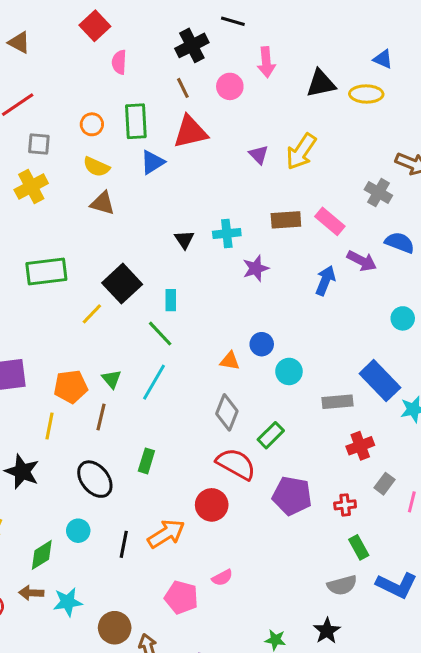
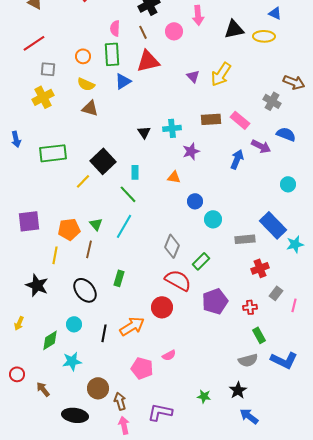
pink semicircle: (119, 62) -> (115, 28), moved
orange triangle: (230, 361) -> (174, 177), moved
purple pentagon: (292, 496) -> (215, 301), turned -30
brown arrow: (31, 593) -> (43, 389), moved, turned 49
cyan star: (68, 602) -> (72, 361), moved

